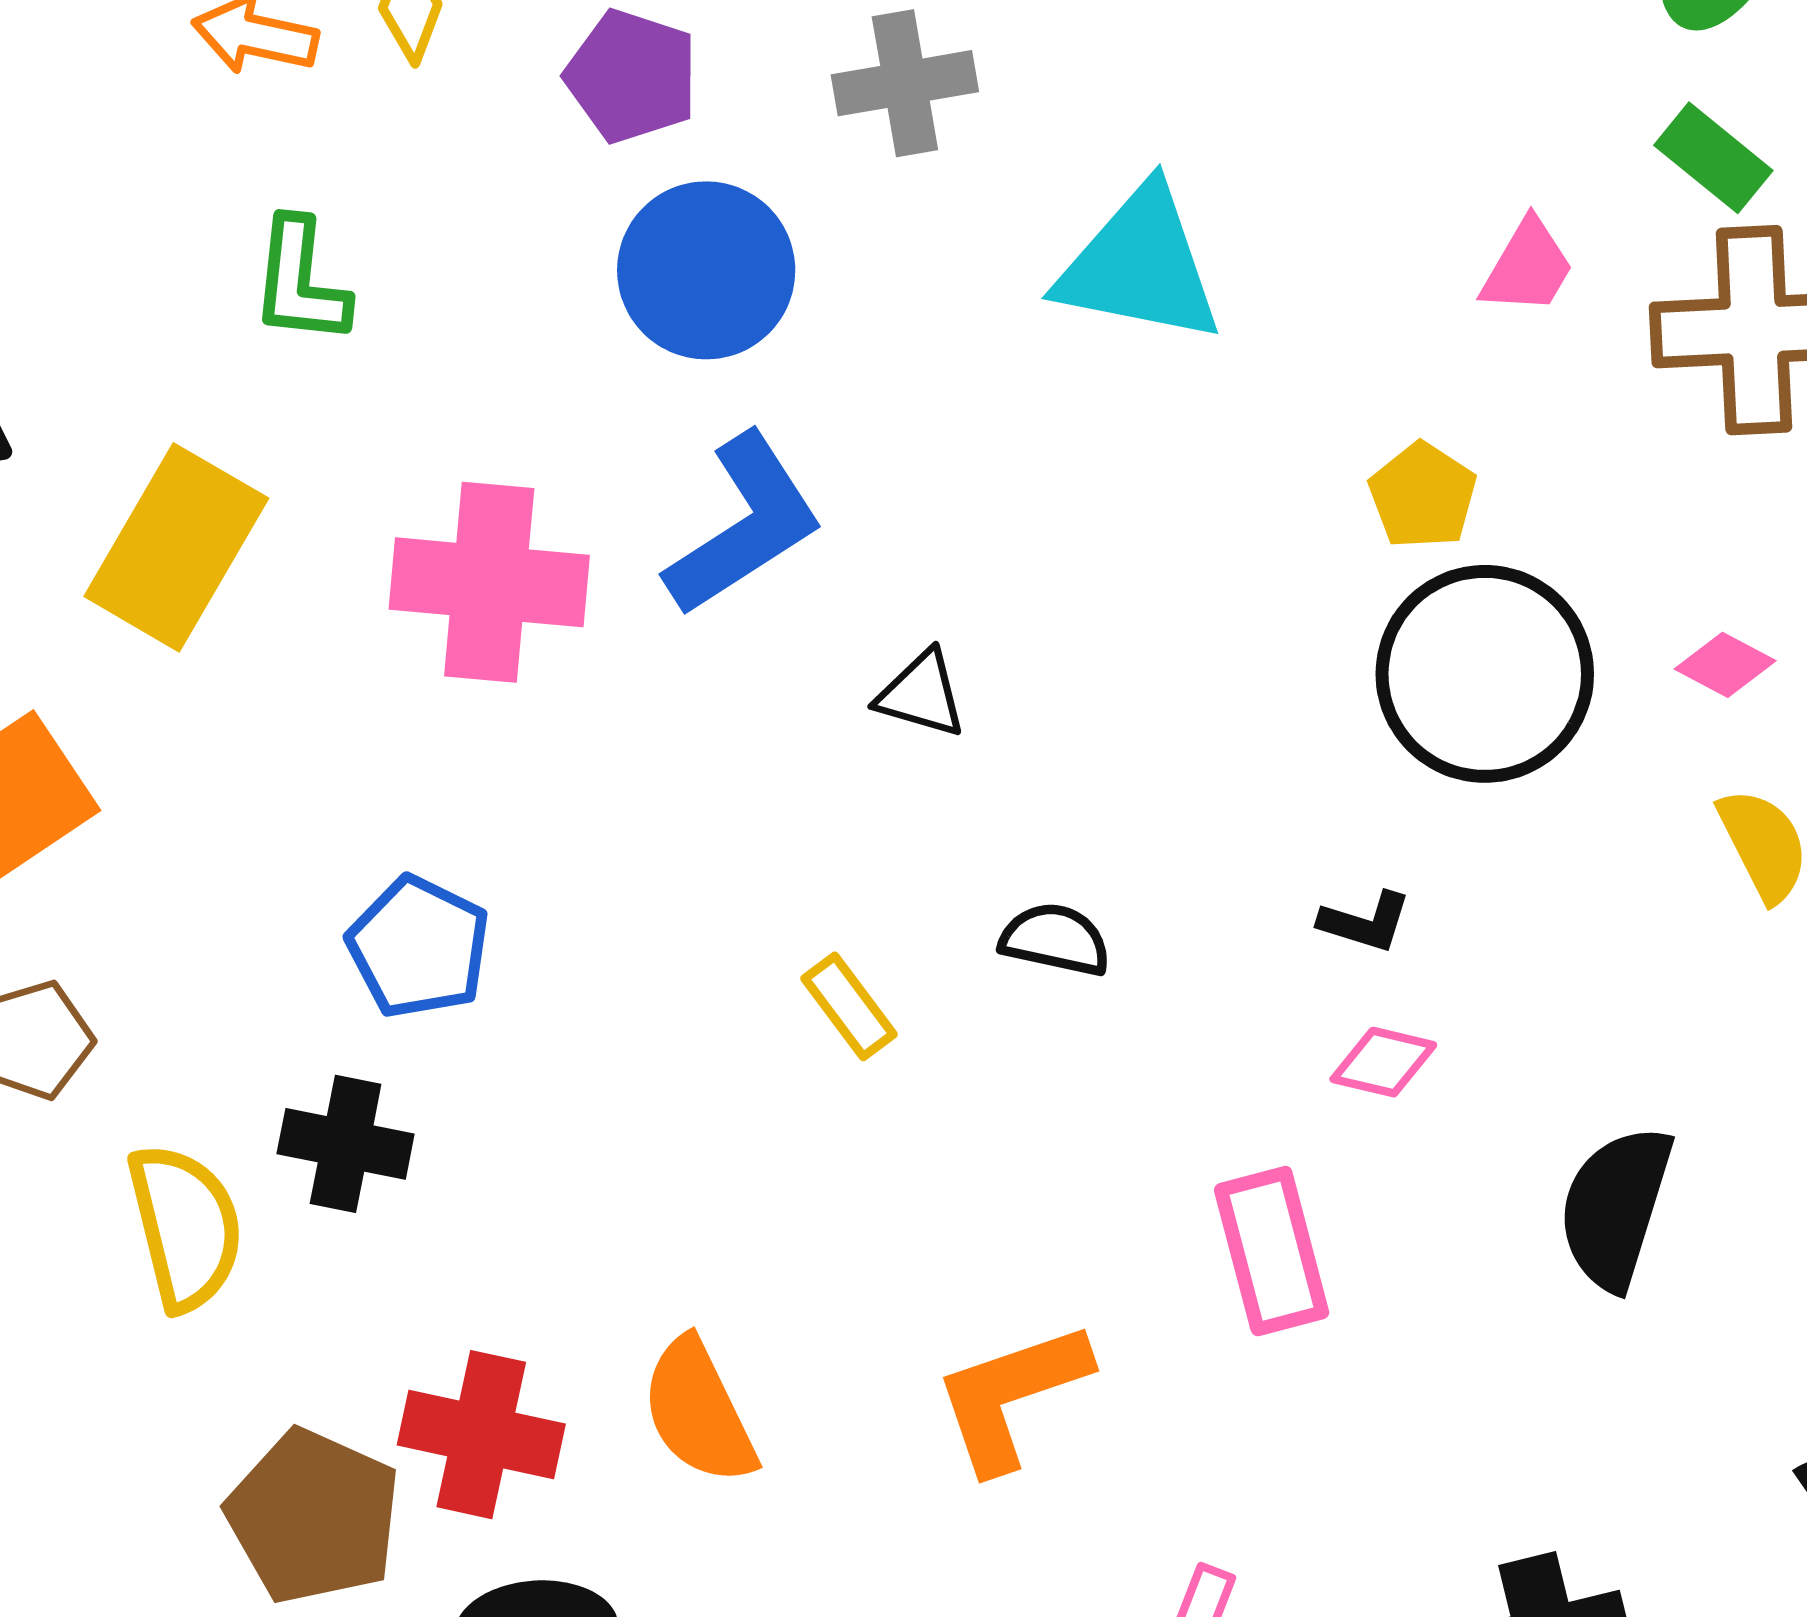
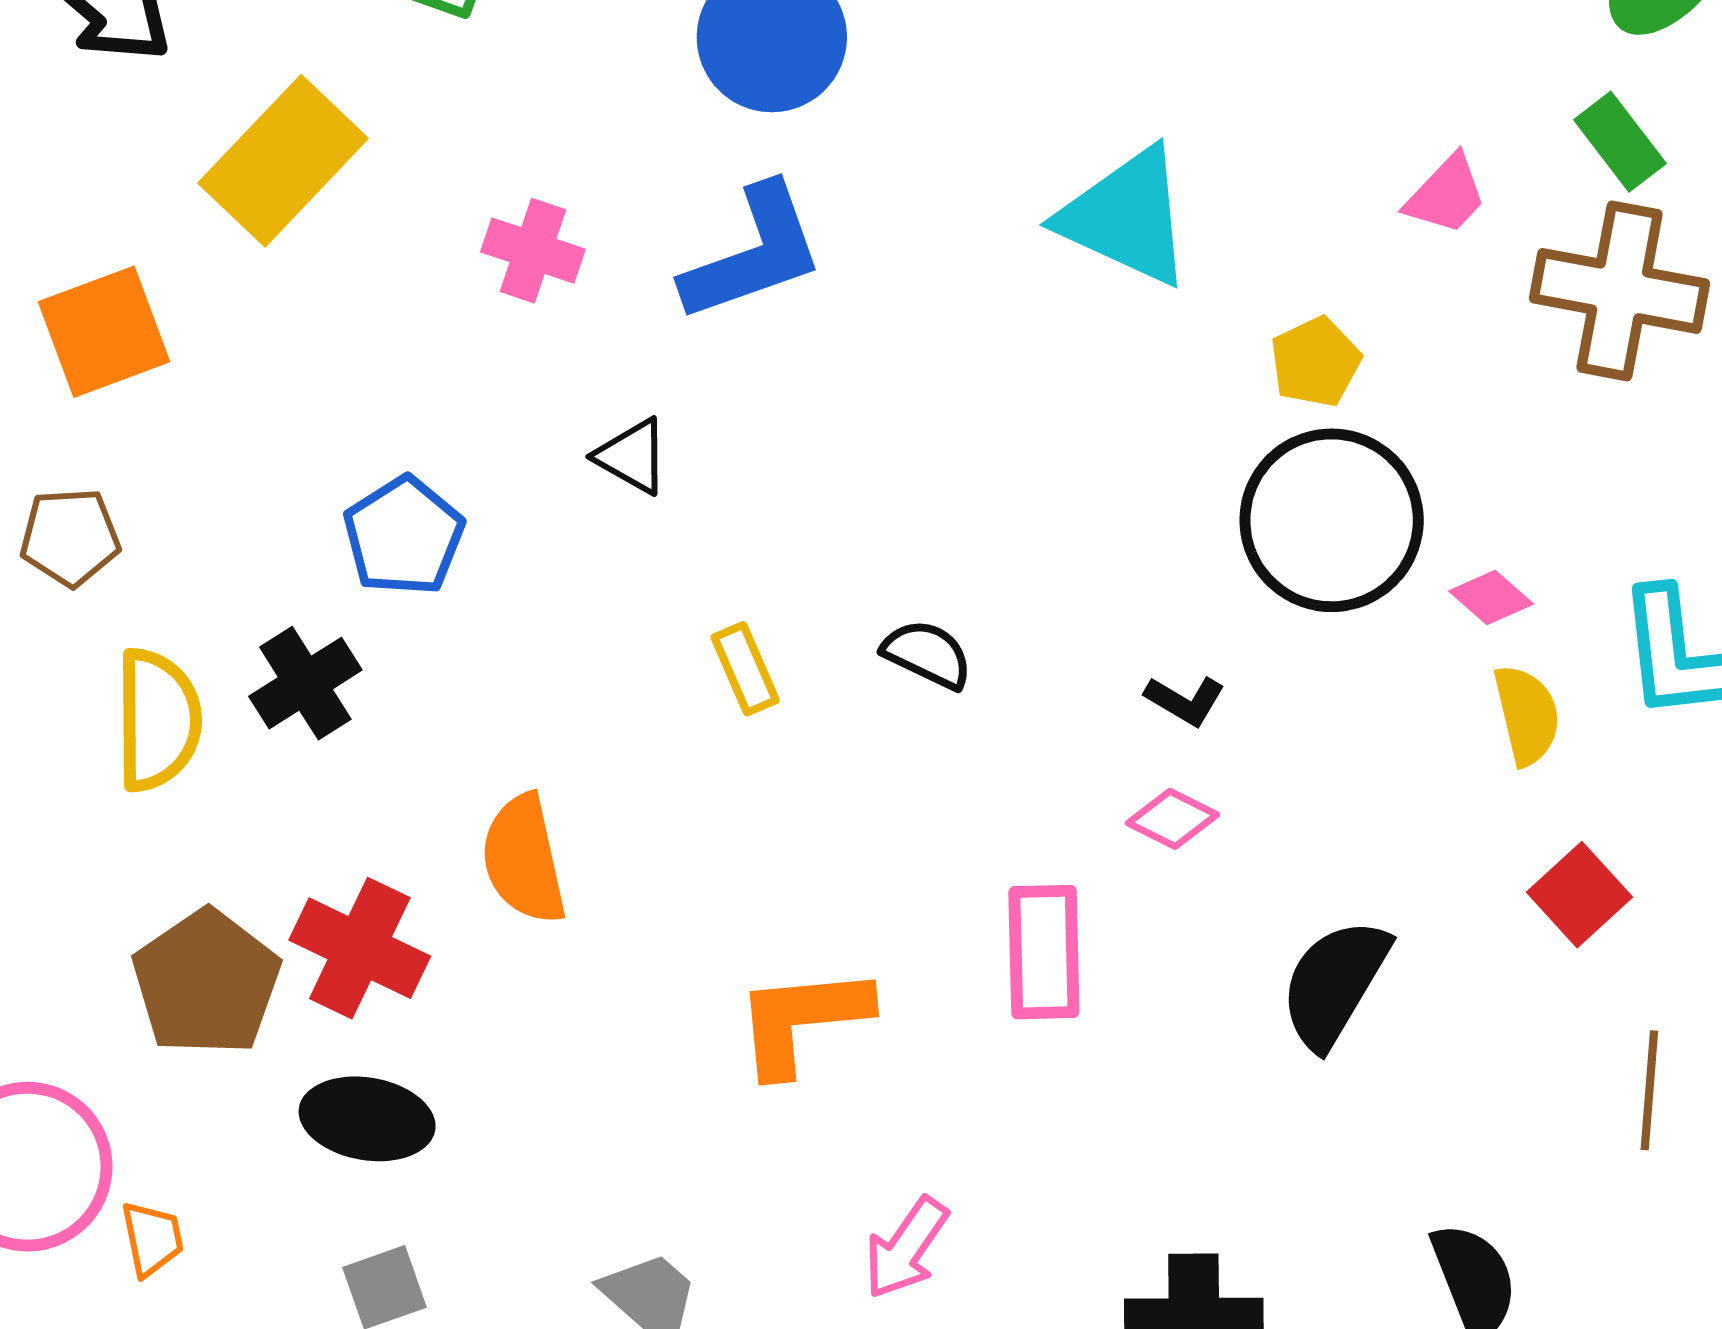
cyan triangle: (1140, 265) -> (1126, 217), moved
pink cross: (489, 582) -> (533, 251), size x0.6
pink diamond: (1725, 665) -> (1491, 597), moved
black triangle: (921, 694) -> (632, 456), moved
black cross: (346, 1144) -> (305, 683), turned 33
orange semicircle: (699, 1411) -> (524, 859), moved

